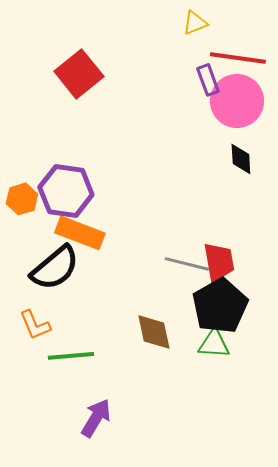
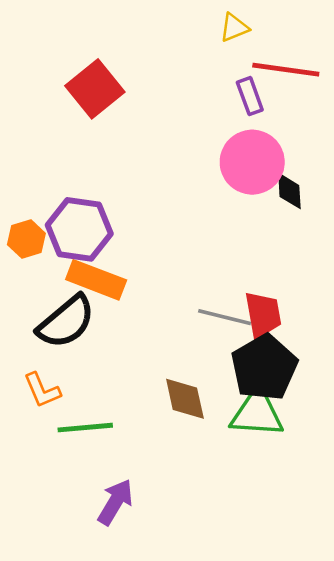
pink circle: (237, 101) -> (252, 162), moved
green triangle: (214, 344) -> (257, 413), size x1.4

